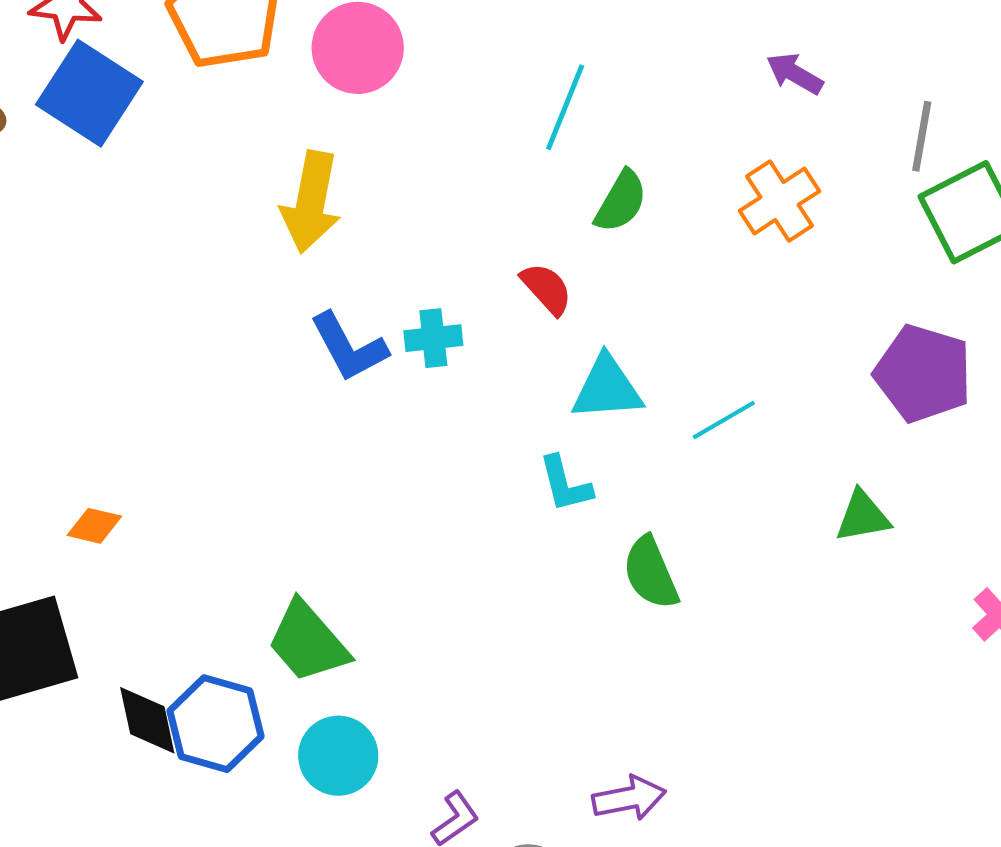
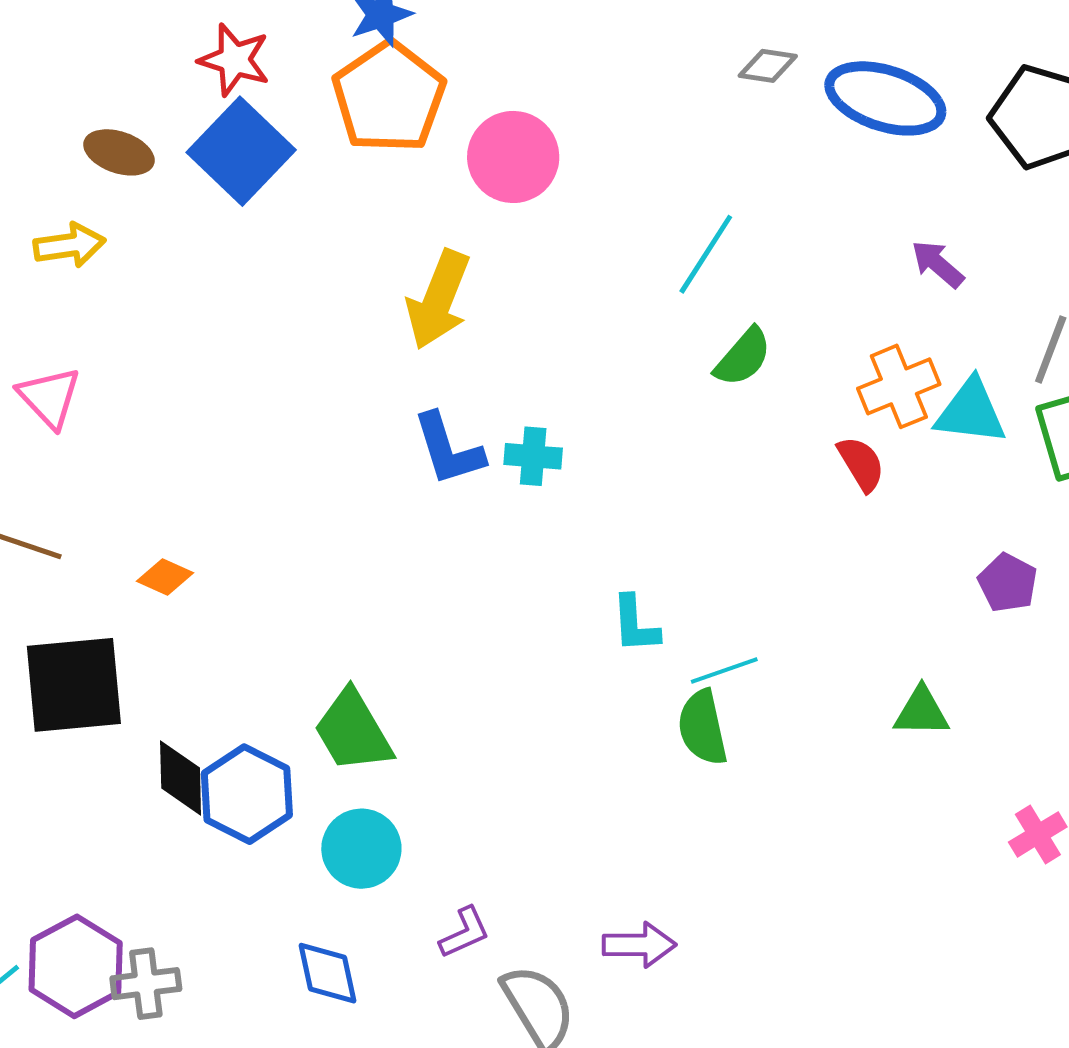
red semicircle: (547, 289) -> (861, 464), moved
purple pentagon: (923, 373) -> (1008, 583), size x0.6
cyan triangle: (607, 388) -> (971, 412), moved
cyan line: (724, 420) -> (724, 670), moved

